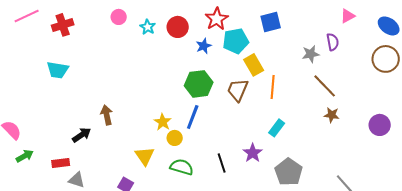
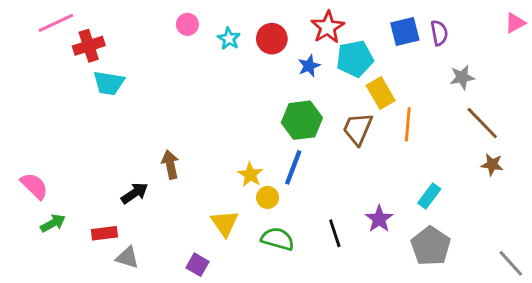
red cross: (63, 25) -> (89, 46), moved
purple semicircle: (333, 42) -> (439, 33), moved
cyan trapezoid: (58, 70) -> (109, 83), moved
cyan rectangle: (277, 128) -> (429, 196), moved

